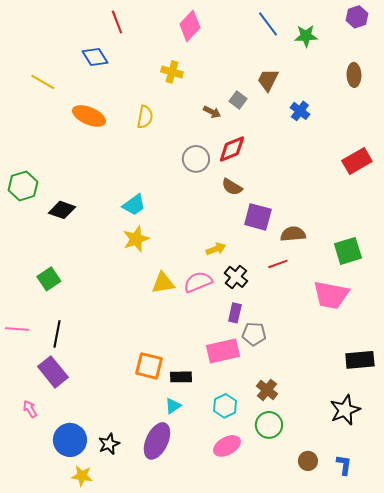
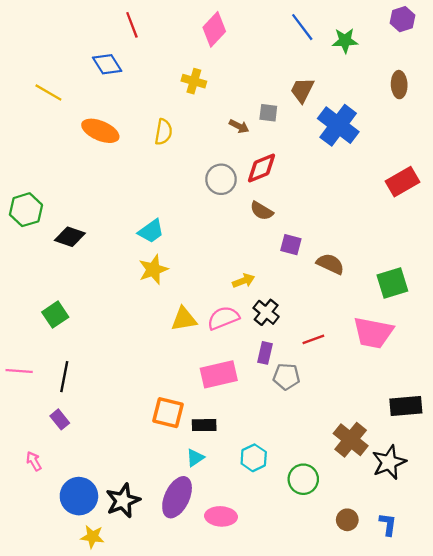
gray square: (238, 100) -> (268, 113), turned -30
blue cross: (300, 111) -> (338, 125), size x1.8
purple square: (258, 217) -> (291, 245), size x0.7
brown semicircle: (293, 234) -> (330, 264), turned 30
red line: (278, 264) -> (313, 339), moved
pink rectangle: (223, 351) -> (219, 374), moved
purple rectangle: (53, 372) -> (60, 419), size x0.6
brown cross: (267, 390) -> (351, 440), moved, size x1.4
black star: (109, 444) -> (123, 501), size x1.4
pink ellipse: (227, 446) -> (221, 516), moved, turned 32

